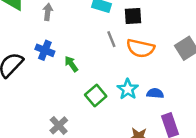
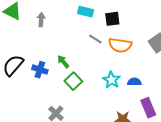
gray line: (111, 39) -> (95, 39), turned -32
blue cross: (45, 50) -> (40, 70), moved
green square: (96, 96) -> (73, 81), moved

